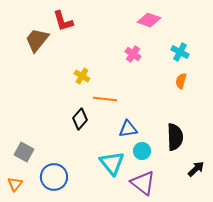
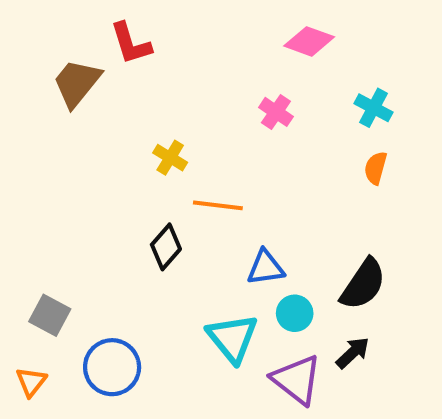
black semicircle: (175, 137) -> (363, 284), turned 36
black arrow: (196, 169) -> (353, 353), moved

